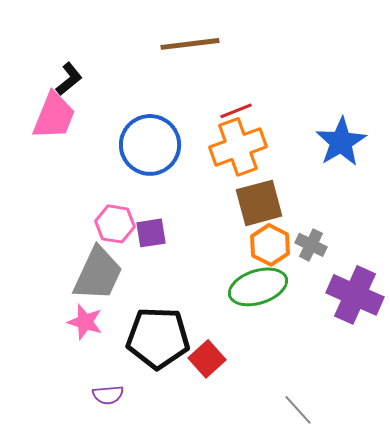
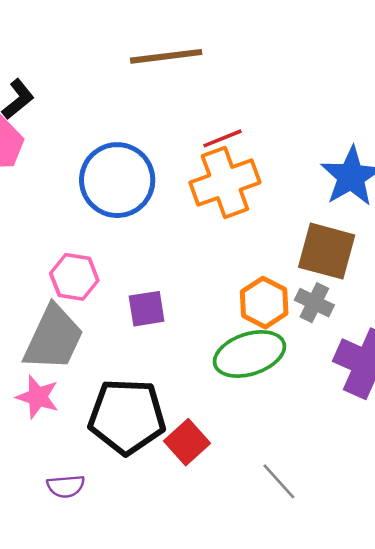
brown square: (259, 203) -> (327, 251), moved, turned 30
purple square: (151, 233) -> (147, 309), moved
gray line: (298, 410) -> (279, 481), moved

